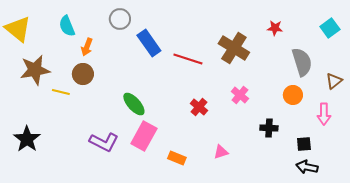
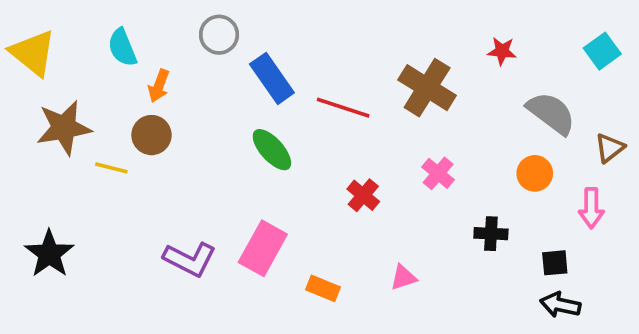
gray semicircle: (302, 62) -> (551, 113), turned -36
green ellipse: (134, 104) -> (272, 150), moved

